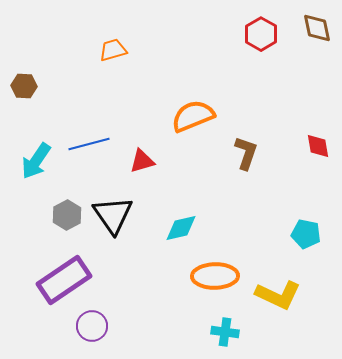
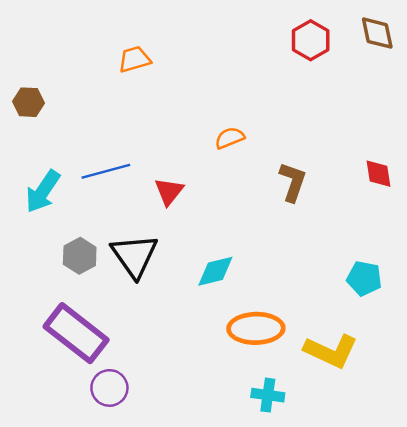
orange semicircle: (193, 116) -> (230, 138), size x0.6
red triangle: (142, 161) -> (169, 191), turned -36
purple rectangle: (64, 280) -> (76, 333), turned 72

